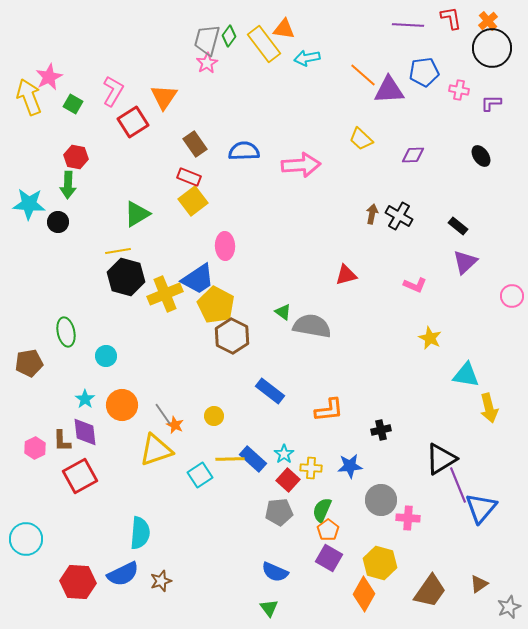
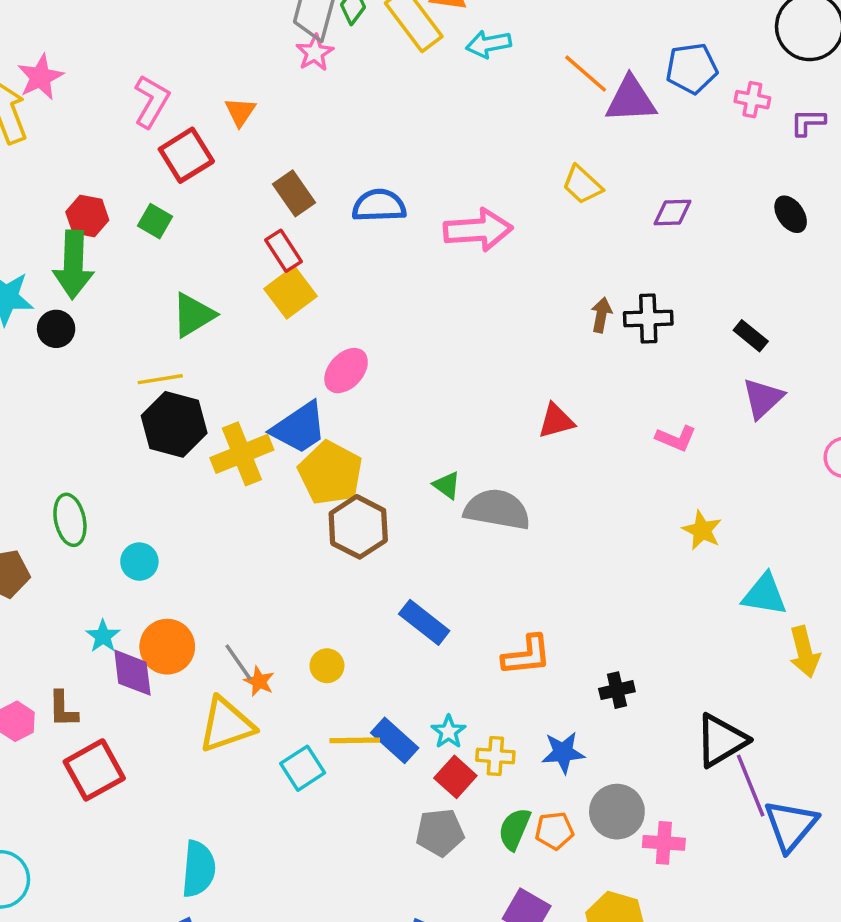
orange triangle: (164, 97) -> (240, 112), size x0.7
green square: (73, 104) -> (155, 221), moved
red rectangle: (189, 177) -> (284, 251), turned 35
green arrow: (68, 185) -> (73, 265), size x1.4
black cross: (399, 216) -> (648, 318), turned -32
pink ellipse: (225, 246) -> (346, 371), turned 44
purple diamond: (85, 432) -> (132, 673), moved
orange pentagon: (328, 530) -> (554, 831), moved, turned 30

